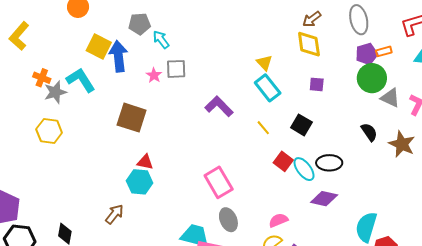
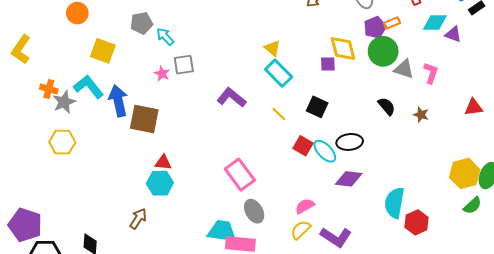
yellow diamond: (309, 44) -> (343, 48), moved
blue arrow: (118, 56) -> (118, 101), moved
brown star: (402, 144) -> (421, 115), size x0.6

